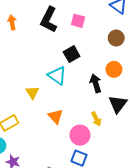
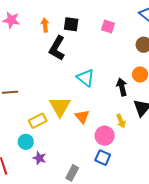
black L-shape: (49, 20) -> (57, 48), moved
black square: (72, 54) -> (71, 24), moved, turned 35
yellow triangle: (32, 92) -> (60, 107), moved, size x1.6

